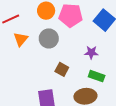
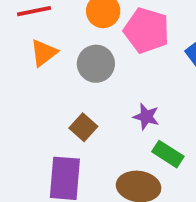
purple star: (91, 52) -> (146, 117), moved
brown square: (62, 69) -> (83, 127), moved

